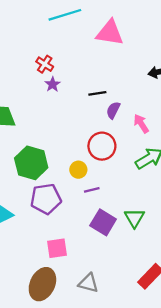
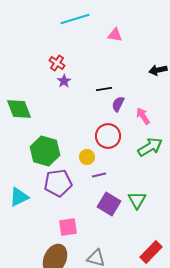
pink triangle: (110, 33) -> (115, 35), size x0.6

